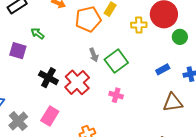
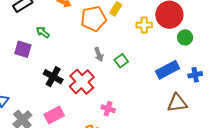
green square: (116, 61) -> (121, 61), size x0.6
blue rectangle: (163, 69) -> (168, 70), size x1.6
pink cross: (116, 95) -> (108, 109), moved
pink rectangle: (50, 116) -> (54, 115), turned 30

